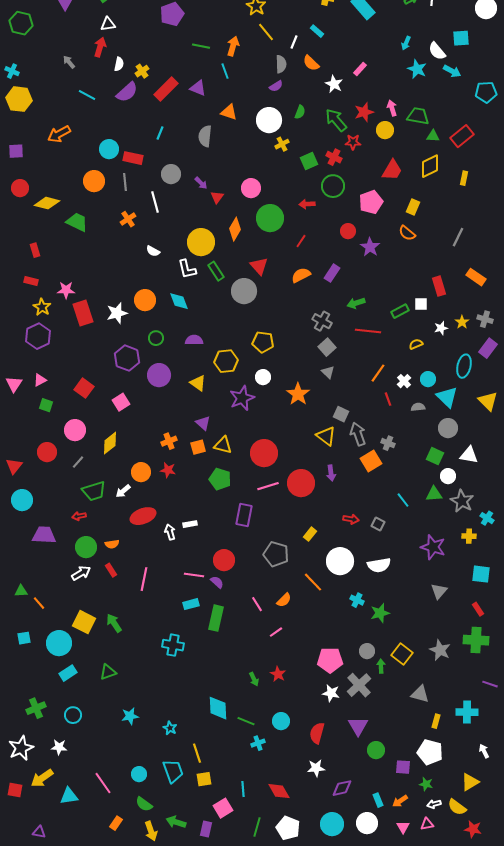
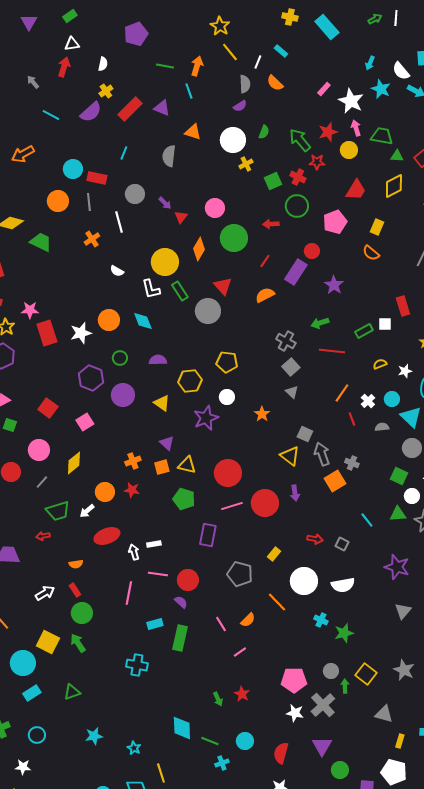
white semicircle: (119, 64) -> (103, 64), moved
white star: (334, 84) -> (351, 101), moved, size x1.4
purple star: (370, 247) -> (334, 285), moved
purple rectangle: (332, 273) -> (296, 272), moved, size x1.4
white star: (441, 328) -> (405, 371), moved
orange star: (298, 394) -> (262, 414), size x0.7
green circle: (86, 547) -> (82, 613), moved
pink line: (194, 575) -> (158, 574), moved
pink line: (144, 579) -> (129, 593), moved

